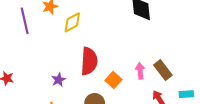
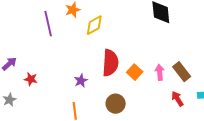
orange square: (113, 80) -> (135, 72), moved

